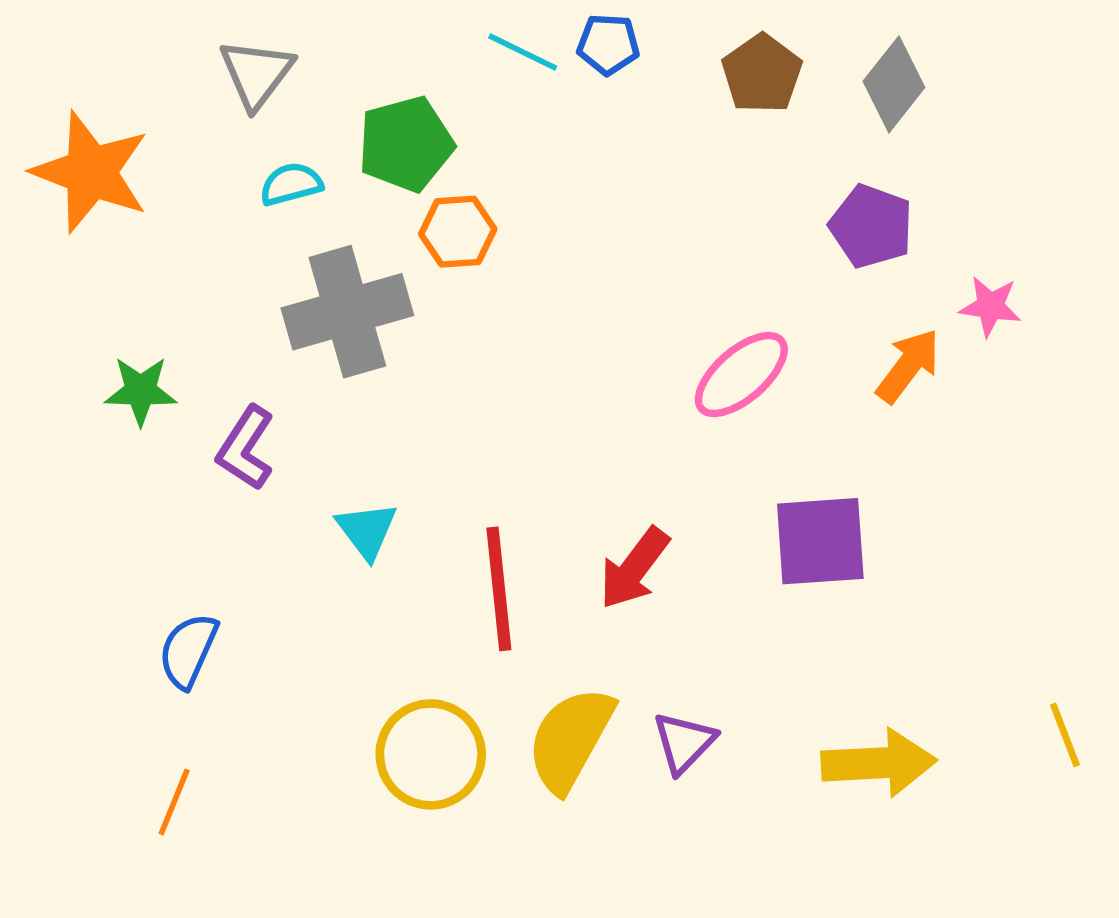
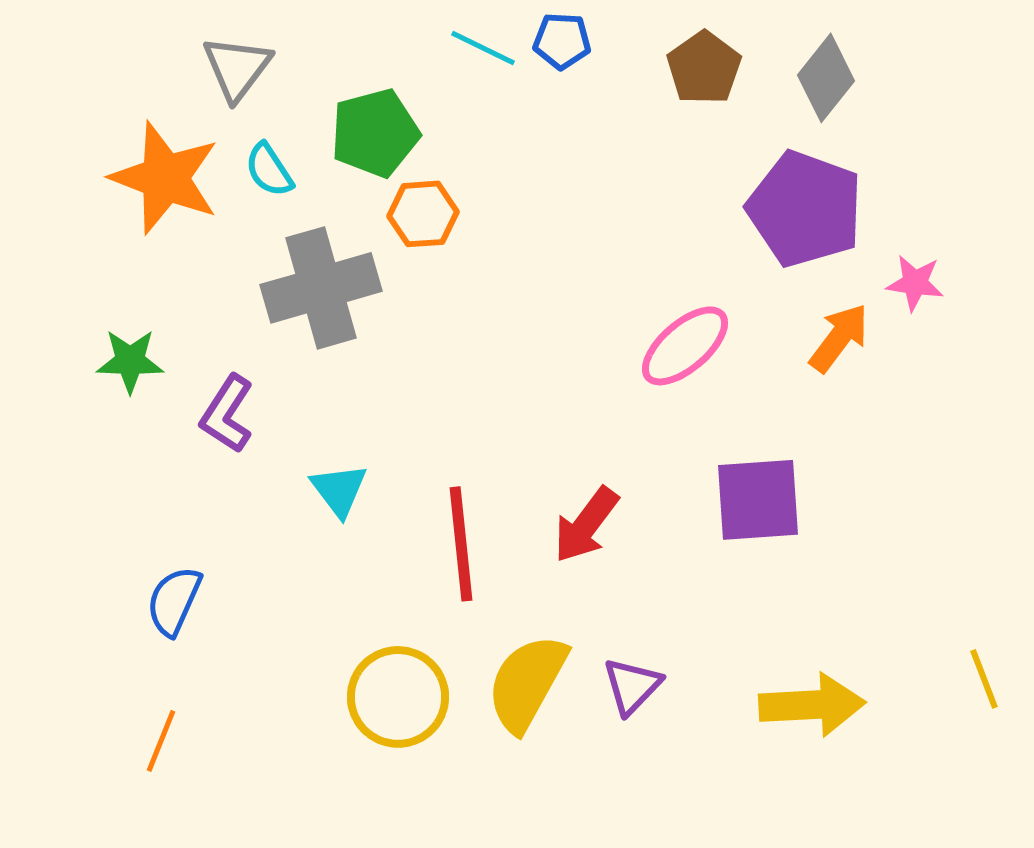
orange star: (91, 172) -> (165, 178), moved
cyan semicircle: (291, 184) -> (269, 170), turned -108
purple pentagon: (871, 226) -> (805, 209), size x1.5

